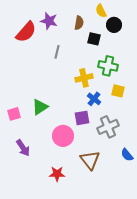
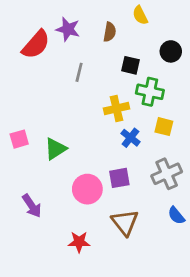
black circle: (114, 25) -> (171, 51), moved
black square: (94, 39) -> (130, 65), moved
pink square: (14, 114) -> (19, 139), moved
purple square: (82, 118) -> (119, 178), moved
gray cross: (108, 127) -> (167, 174), moved

